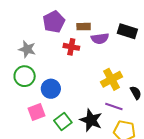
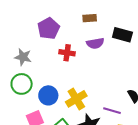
brown rectangle: (84, 27) -> (90, 18), moved
yellow cross: (111, 79) -> (76, 99), moved

